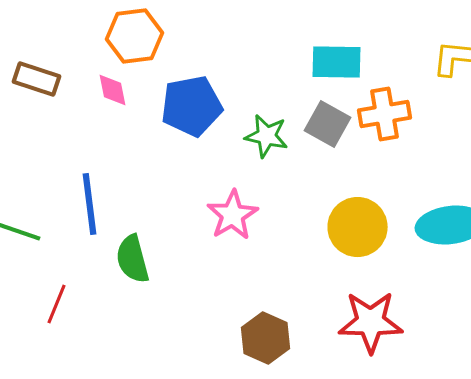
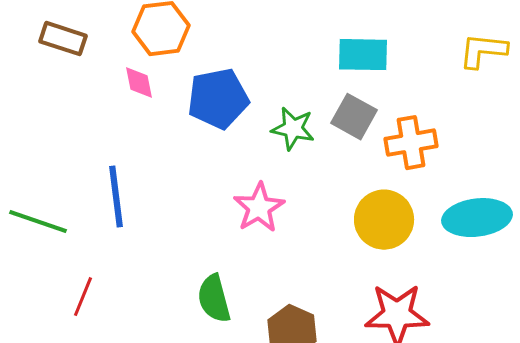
brown rectangle: (36, 79) -> (63, 39), moved
orange cross: (384, 114) -> (411, 143), moved
green semicircle: (132, 259) -> (214, 299), moved

